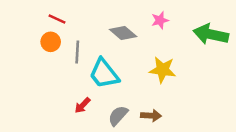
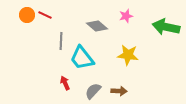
orange circle: (51, 42) -> (27, 15), moved
red arrow: (82, 105) -> (65, 83), turned 112

